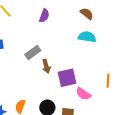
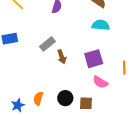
purple square: (67, 78) -> (94, 59), moved

